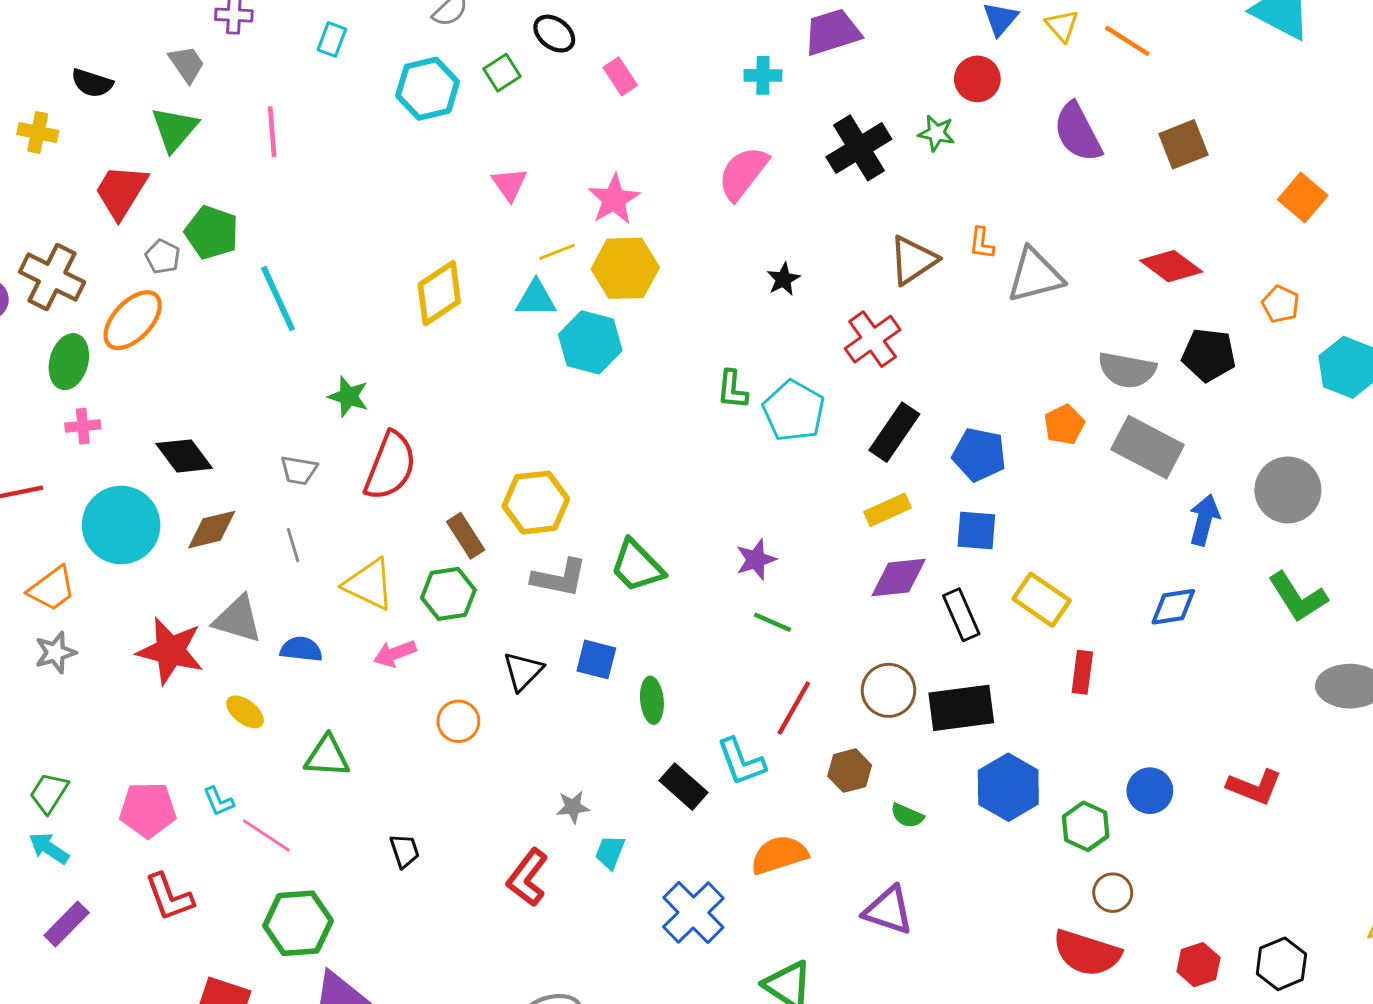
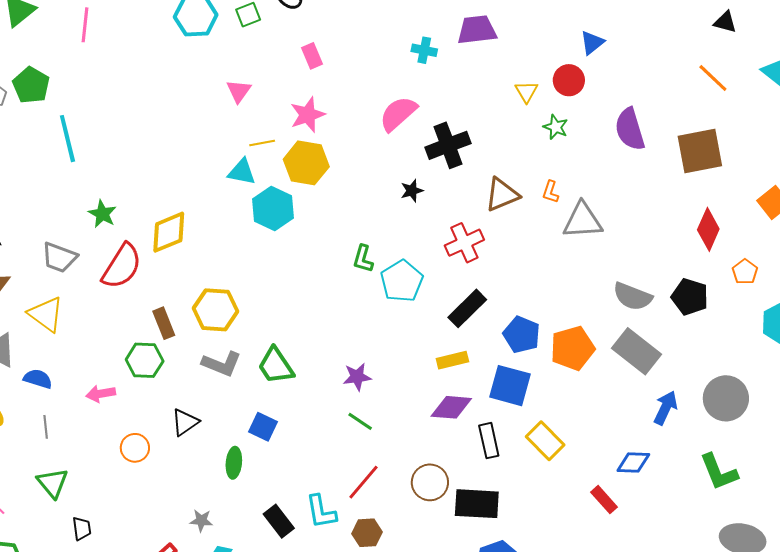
yellow triangle: (1062, 26) -> (526, 92), moved
orange line: (1127, 41) -> (713, 78), moved
pink rectangle: (620, 76) -> (312, 56), moved
green star: (936, 133) -> (556, 127), moved
brown square: (1183, 144) -> (700, 151), size x1.4
black cross: (859, 148) -> (448, 145), moved
red diamond: (1171, 266) -> (708, 229), moved, turned 66
yellow diamond: (439, 293) -> (169, 232), moved
orange pentagon: (1064, 425) -> (572, 348), moved, size x1.6
gray trapezoid: (299, 470) -> (59, 257), size x1.4
blue square: (976, 531) -> (510, 386), size x1.4
gray line: (293, 545) -> (46, 427), moved
yellow triangle: (369, 584) -> (46, 314), moved
blue square: (596, 659) -> (263, 427), moved
red rectangle: (1082, 672) -> (604, 500), moved, turned -60
green ellipse: (652, 700) -> (234, 463), moved
green triangle: (327, 756) -> (53, 483), moved, turned 36
brown hexagon: (850, 771) -> (367, 533), moved

